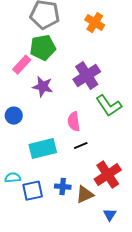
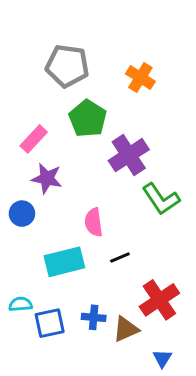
green pentagon: (43, 48) -> (88, 118), moved, turned -30
purple star: (43, 87) -> (47, 178), moved
pink semicircle: (74, 122) -> (94, 222), moved

